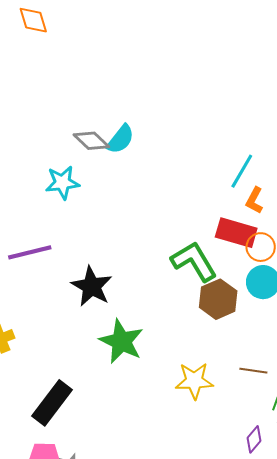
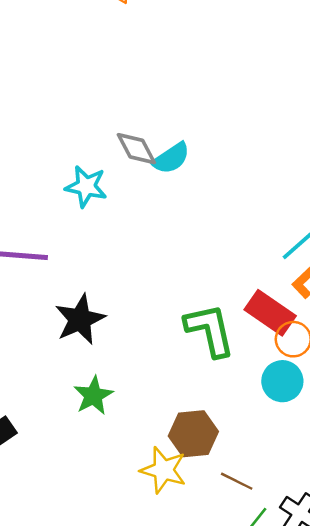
brown hexagon: (218, 299) -> (193, 434), moved
green star: (121, 341) -> (93, 396), size x0.7

